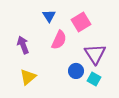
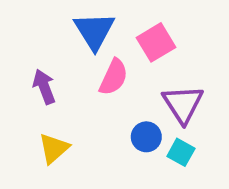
blue triangle: (49, 16) -> (94, 31), size x1.6

